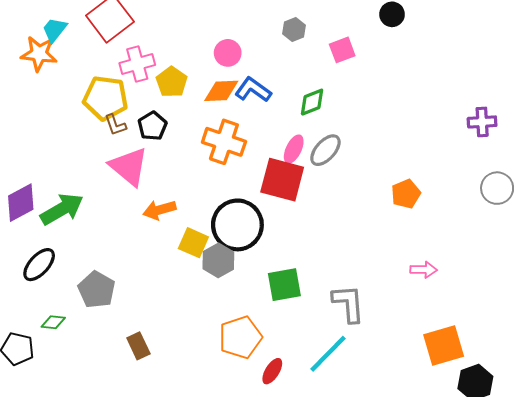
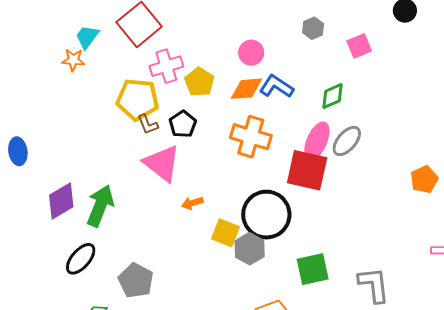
orange star: (39, 54) -> (73, 60), size x0.7
pink ellipse: (294, 149) -> (317, 141), size x1.4
green arrow: (62, 209) -> (100, 206), turned -36
orange arrow: (159, 210) -> (192, 203), size x0.7

